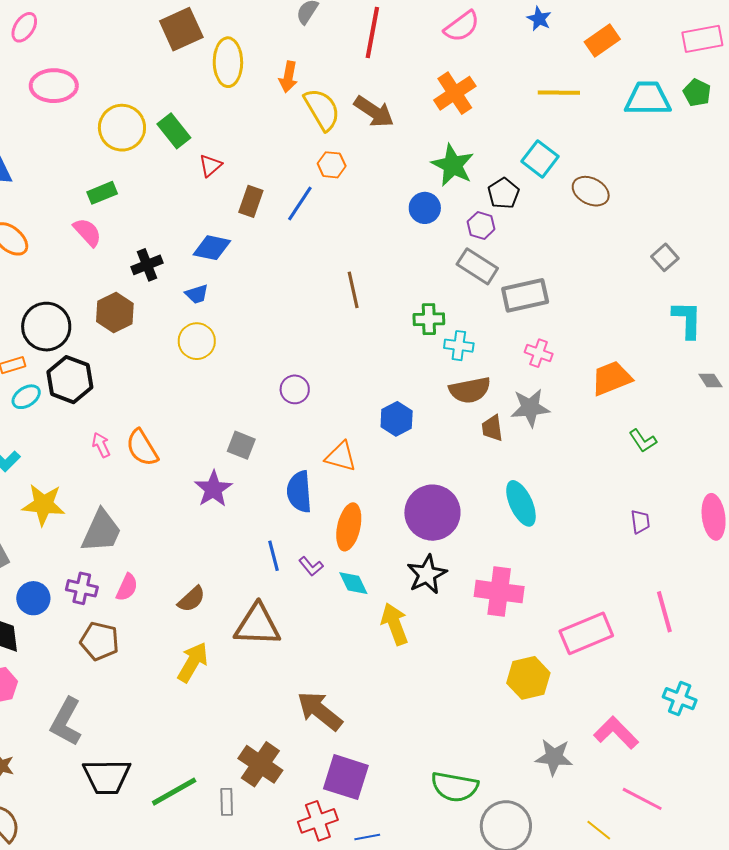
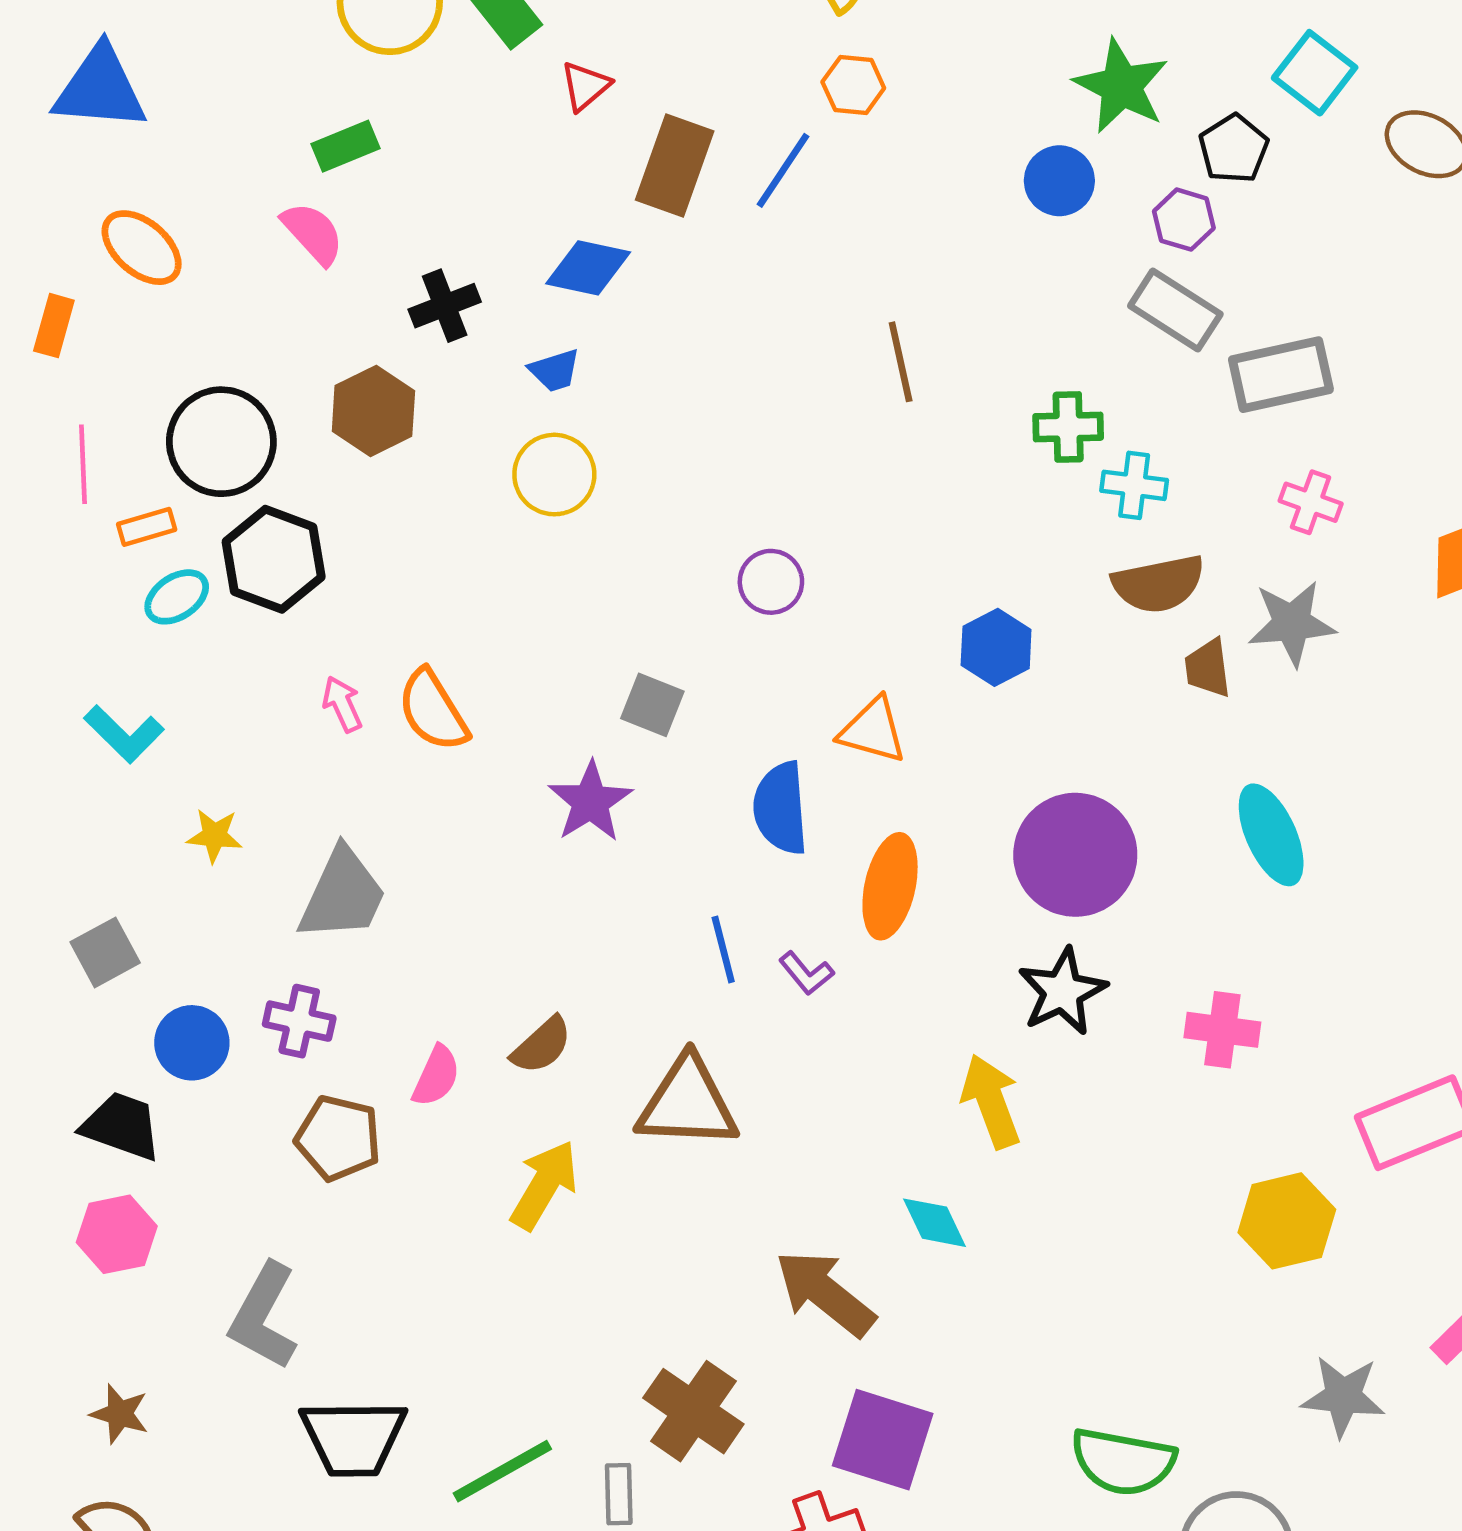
brown rectangle: (251, 201) -> (675, 165), size x1.4
yellow star: (43, 505) -> (215, 836), size x0.6
cyan diamond: (353, 583) -> (935, 1223), moved
pink semicircle: (127, 587) -> (436, 1076), moved
pink cross: (499, 592) -> (1222, 1030), size x0.7

